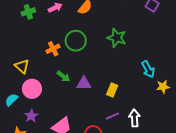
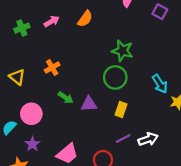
green circle: (76, 41) -> (115, 77), moved
yellow triangle: (22, 66) -> (17, 77), moved
white arrow: (134, 118) -> (148, 139), turned 78

